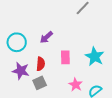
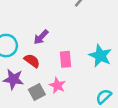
red semicircle: (41, 64) -> (32, 61), moved, turned -56
pink star: (76, 85) -> (57, 85), moved

